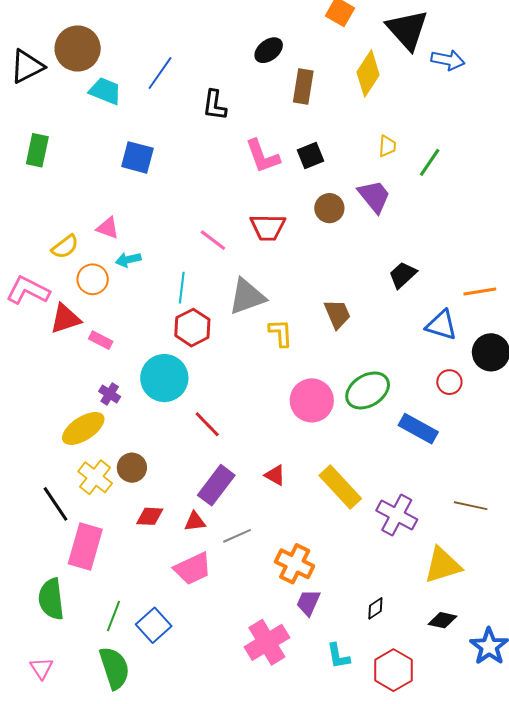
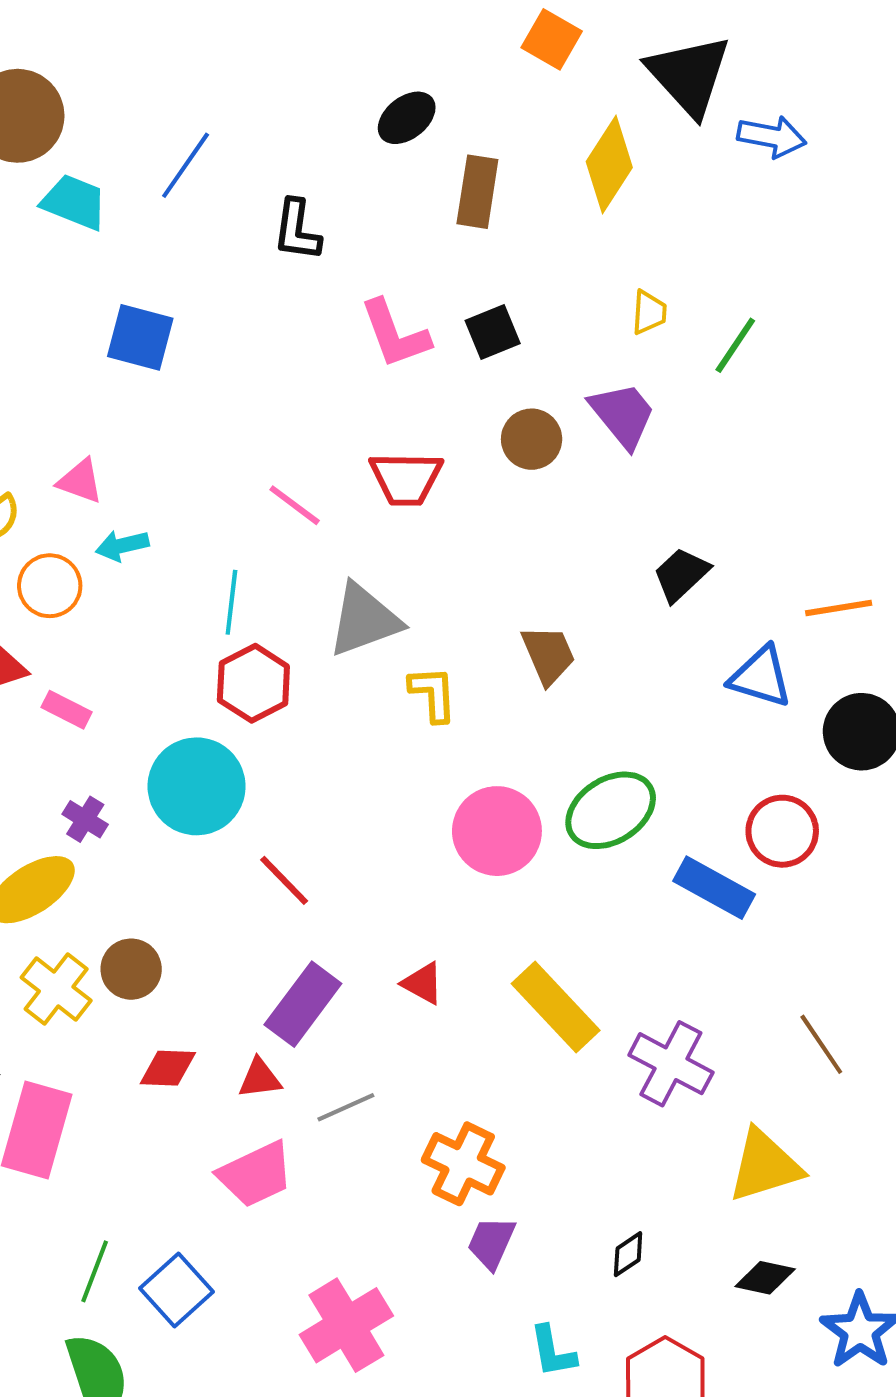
red circle: (449, 382) -> (782, 831), moved, size x1.4
brown line: (471, 506) -> (821, 1044), turned 44
pink cross: (267, 642) -> (346, 1325), moved

